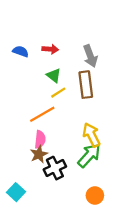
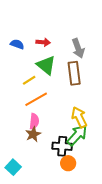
green triangle: (54, 75) -> (46, 65), size x1.5
yellow line: (58, 93) -> (29, 80), moved
black cross: (55, 168) -> (62, 146), moved, turned 30
orange circle: (95, 195) -> (68, 163), moved

